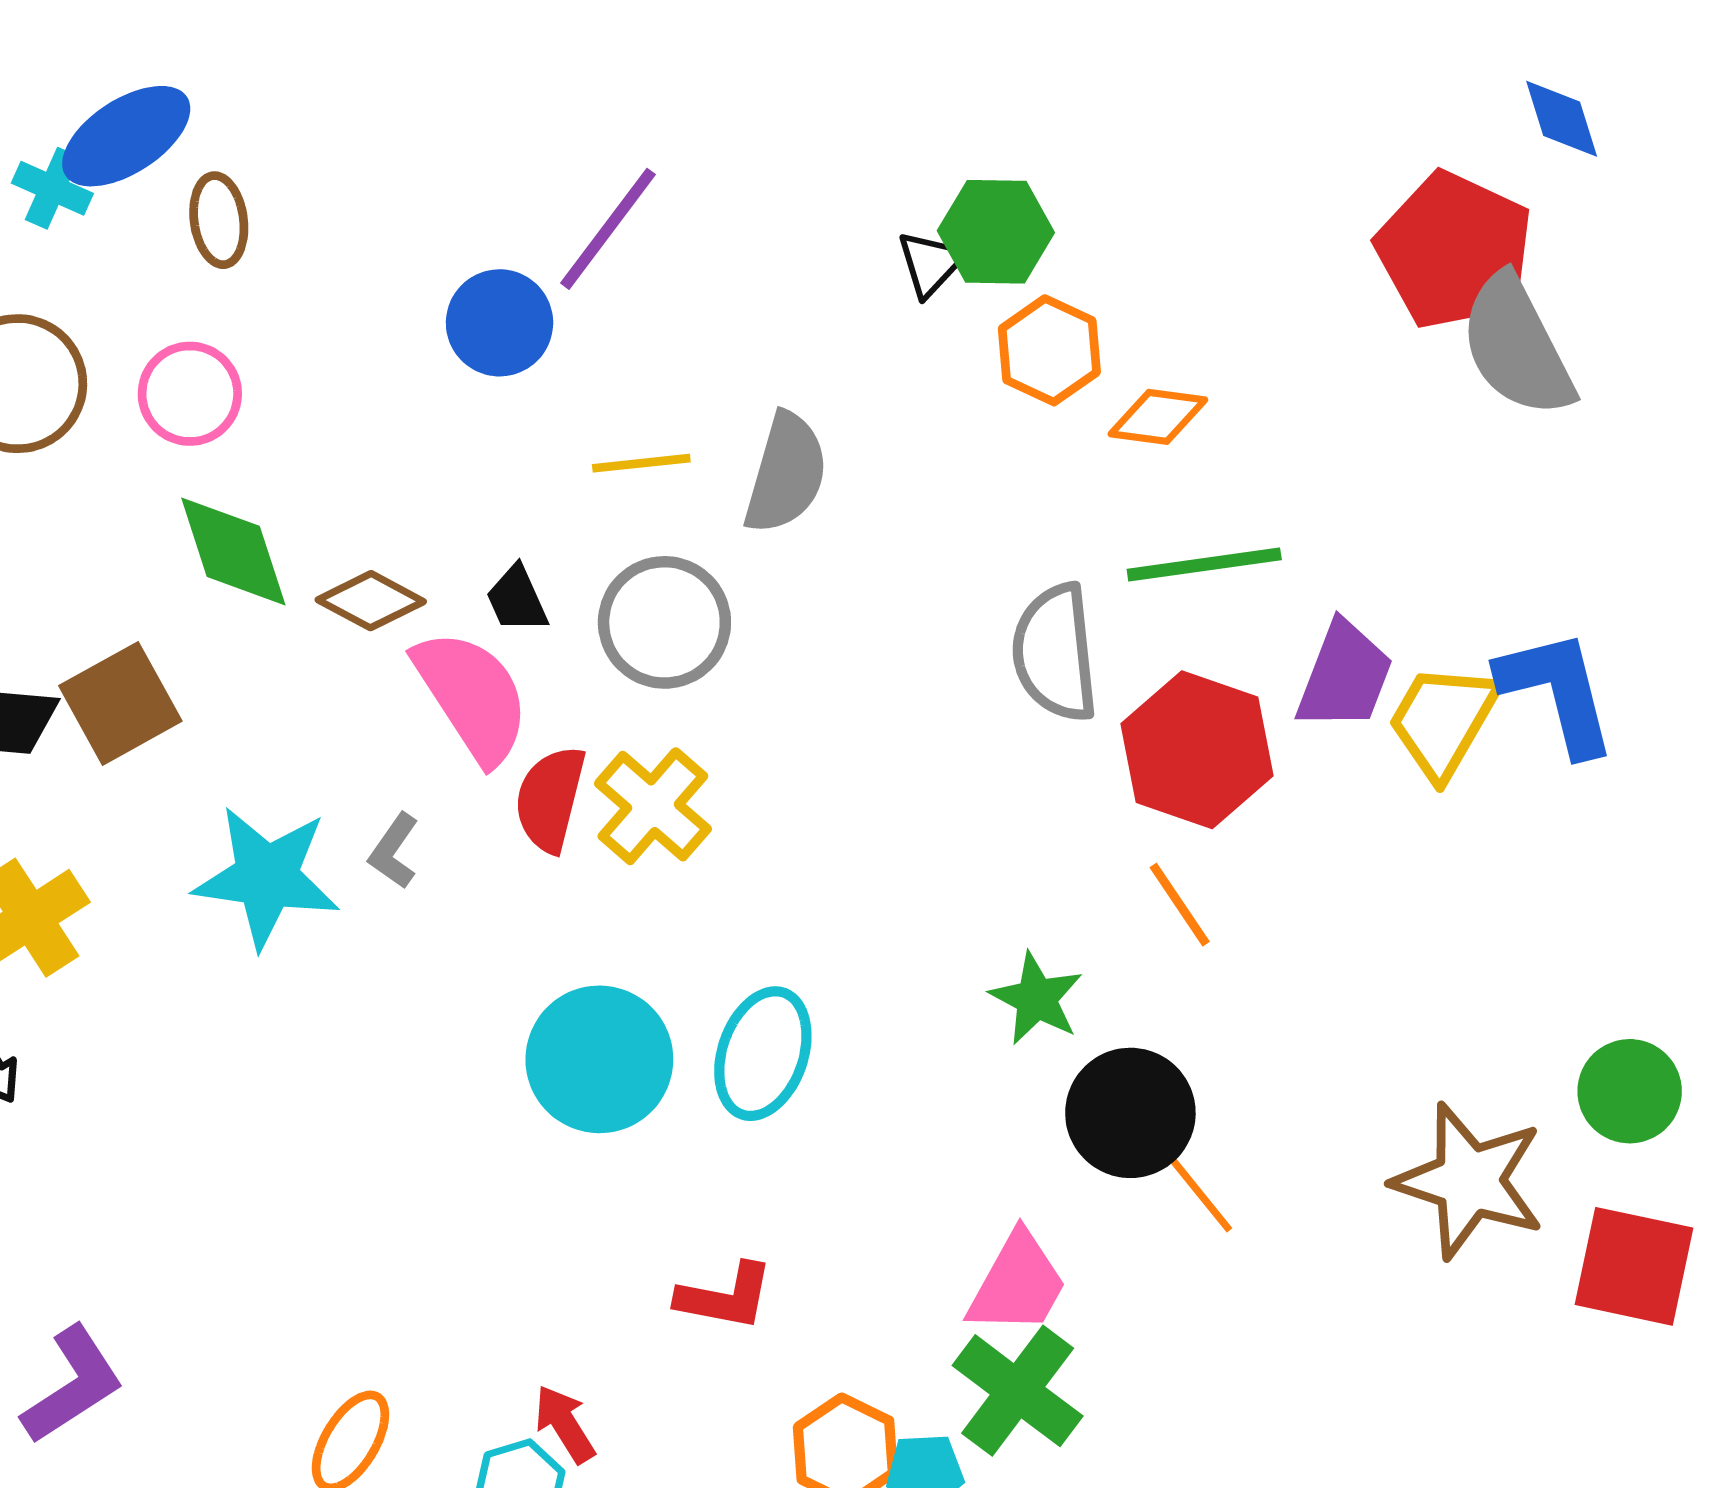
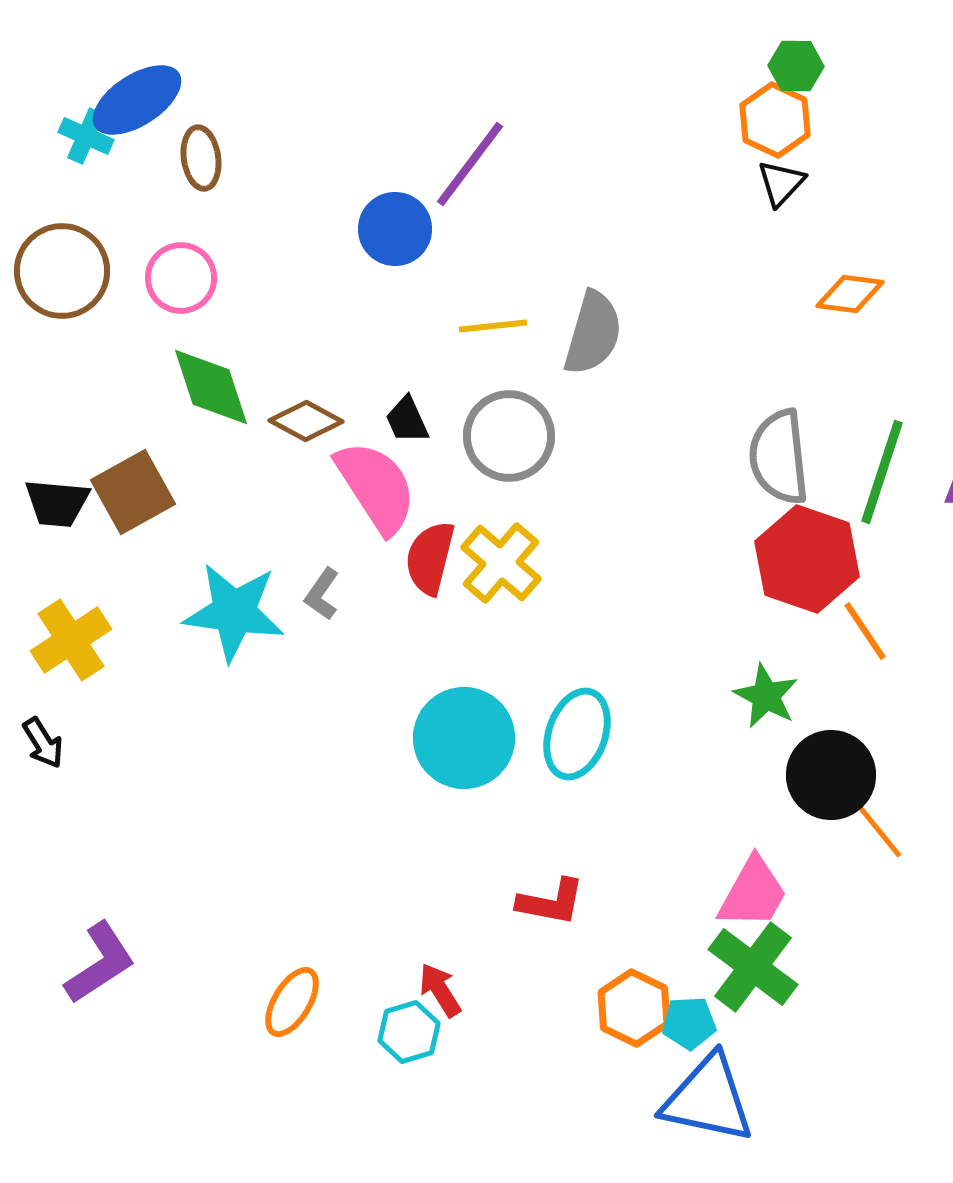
green hexagon: (996, 232) -> (796, 66), moved, size x0.7
black triangle: (931, 264) -> (781, 183), moved
orange hexagon: (1049, 350) -> (775, 120), moved
green line: (1204, 564) -> (882, 472), moved, turned -64
red hexagon: (1197, 750) -> (807, 559), moved

